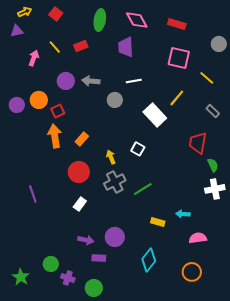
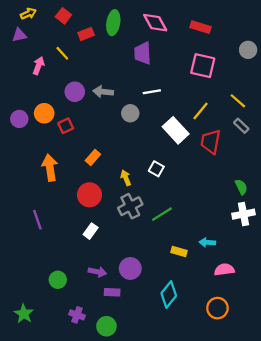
red rectangle: (81, 46) -> (86, 34), moved
yellow line: (207, 78) -> (238, 101), moved
orange arrow: (55, 136) -> (50, 168), moved
red trapezoid: (198, 143) -> (211, 142), moved
green circle: (51, 264) -> (58, 280), moved

